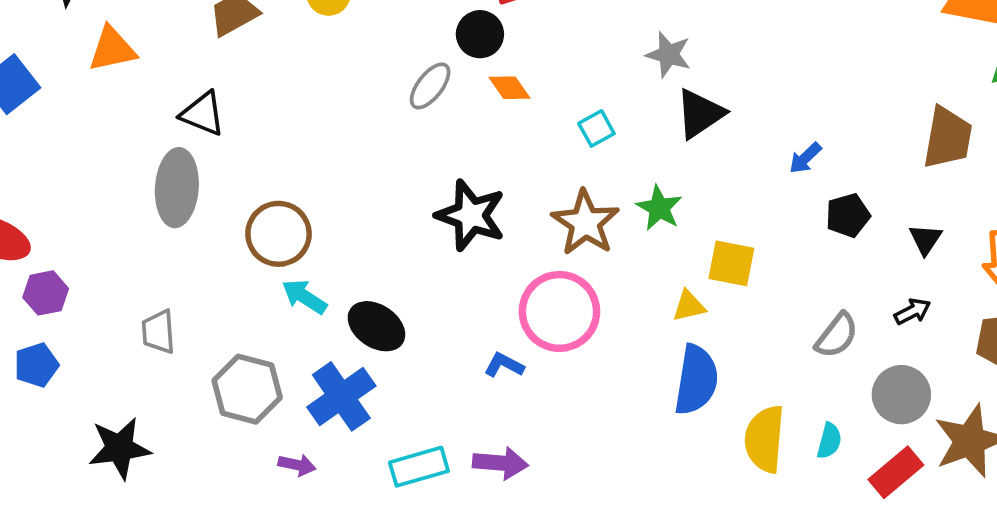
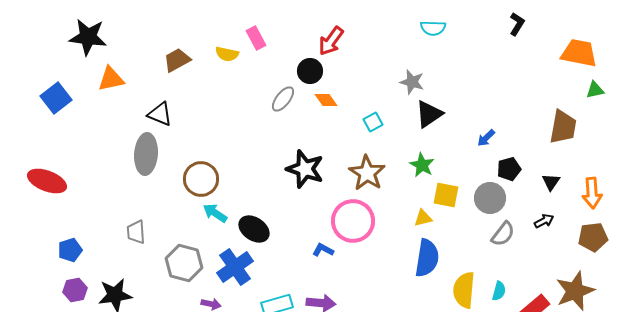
green star: (659, 208) -> (422, 165), moved
purple hexagon: (46, 293) -> (75, 290), moved
gray circle: (901, 395) -> (490, 198), moved

